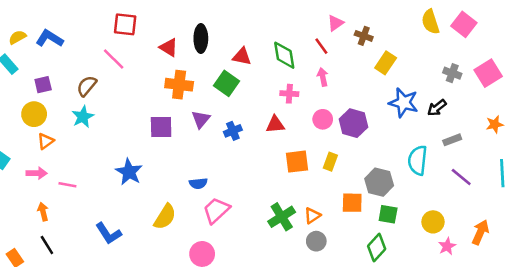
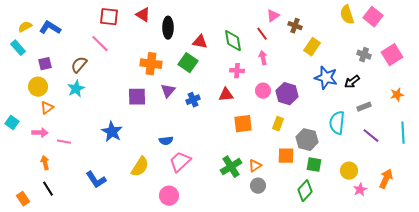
red triangle: (169, 47) -> (143, 15), moved
yellow rectangle: (330, 162) -> (278, 124), moved

